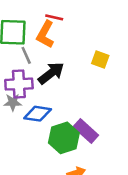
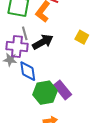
gray line: (26, 55) -> (25, 33), moved
blue diamond: (38, 114) -> (28, 71), turned 65

